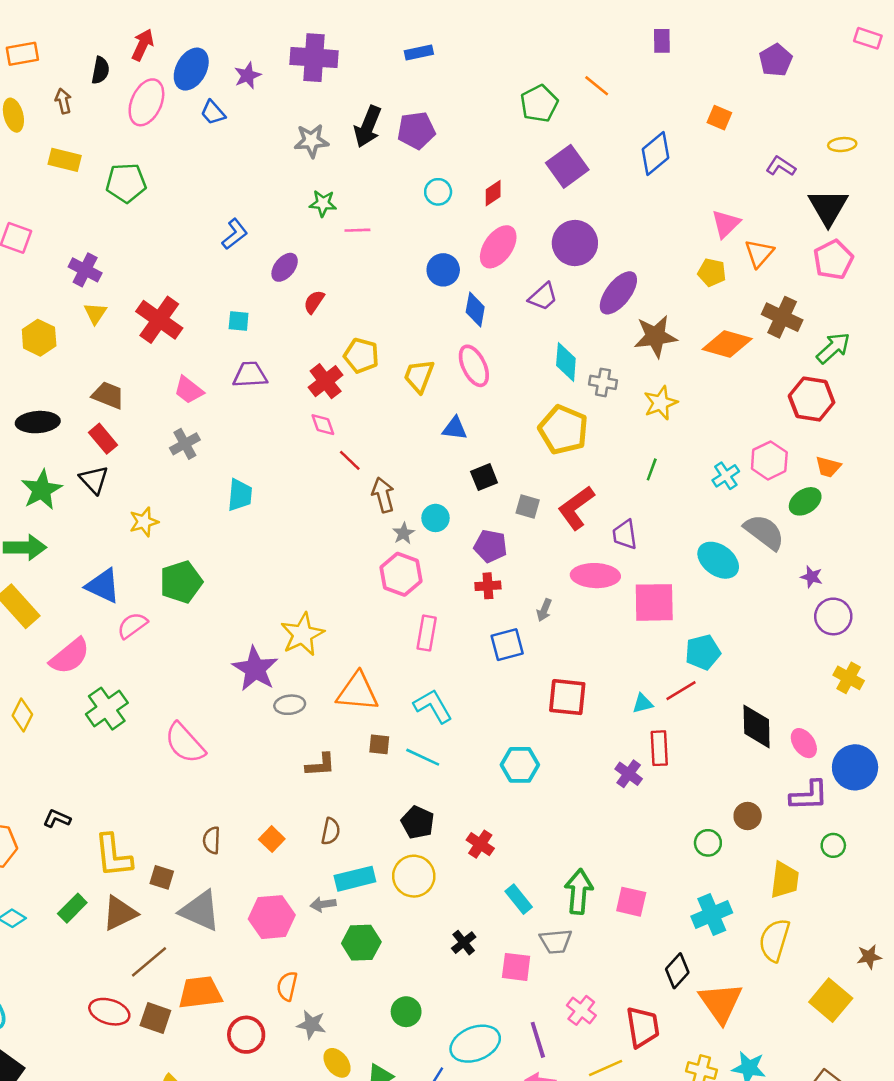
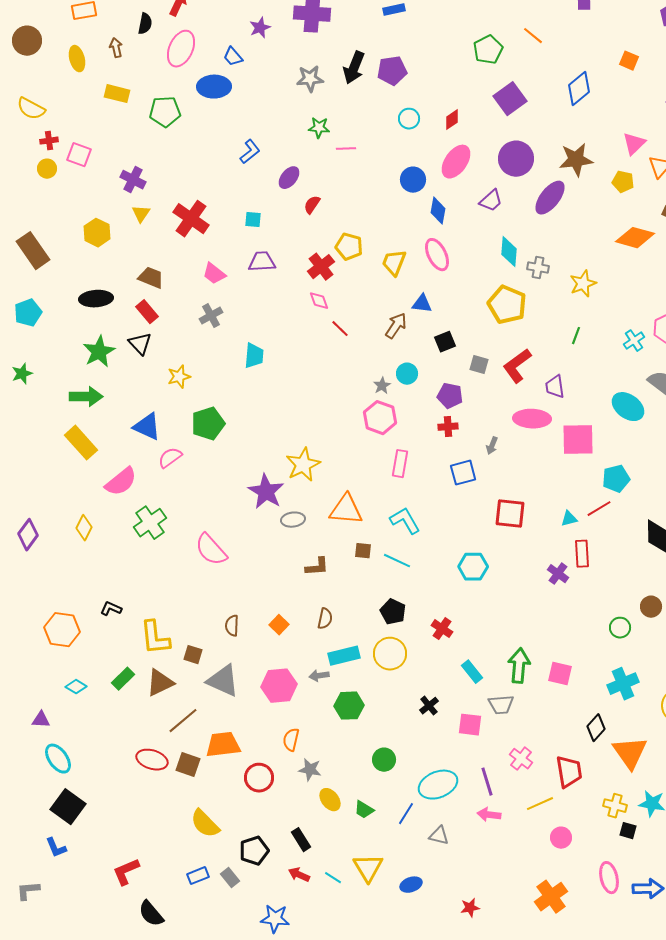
blue ellipse: (191, 69) -> (214, 87), moved, turned 60
brown star: (655, 336) -> (576, 160), moved
brown arrow: (383, 495) -> (396, 326), moved, turned 48

